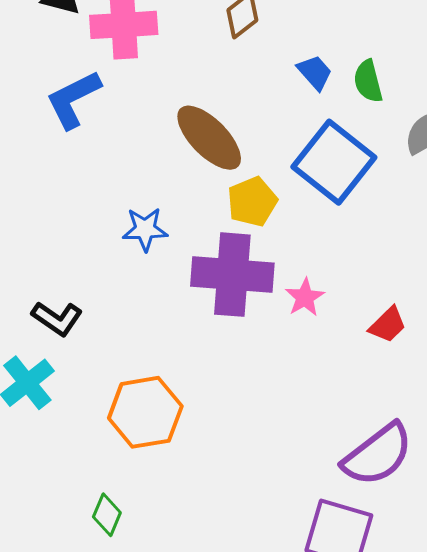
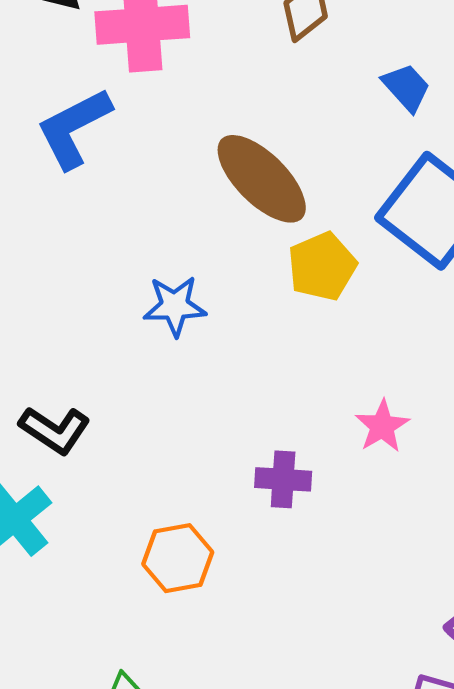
purple cross: (232, 275) -> (283, 479), moved, size x0.5
pink star: (305, 297) -> (382, 426), moved
orange hexagon: (145, 412) -> (178, 558), size x0.7

